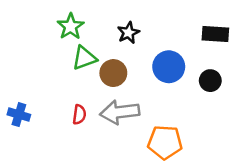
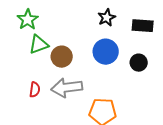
black star: (128, 33) -> (107, 18), moved

